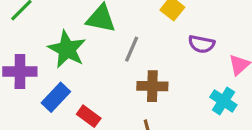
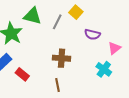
gray line: (132, 49) -> (57, 22), moved

